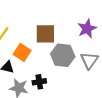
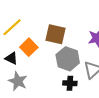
black cross: (39, 82) -> (70, 83), moved

